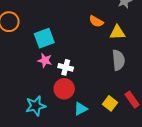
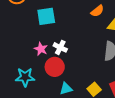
orange semicircle: (96, 21) -> (97, 11), turned -80
pink star: (45, 60) -> (41, 49), moved

